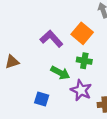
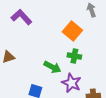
purple L-shape: (51, 39) -> (21, 17), moved

